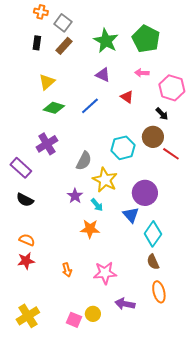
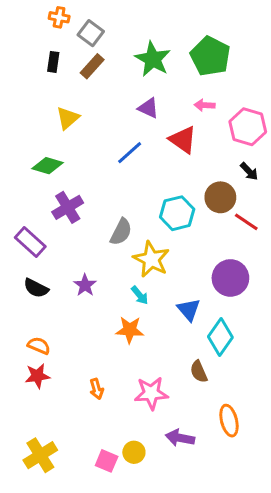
red triangle: (127, 97) -> (183, 140), size x1.5
green diamond: (54, 108) -> (48, 166), moved
black arrow: (162, 114) -> (249, 171), moved
purple circle: (145, 193) -> (230, 278), moved
purple star: (75, 196) -> (85, 285), moved
brown semicircle: (153, 262) -> (199, 372), moved

